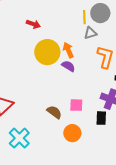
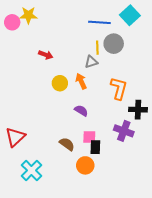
gray triangle: (90, 33) -> (91, 62), moved
yellow circle: (47, 52) -> (60, 83), size x0.6
purple semicircle: (68, 66) -> (81, 111), moved
black rectangle: (101, 118) -> (95, 147), moved

